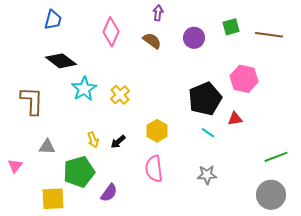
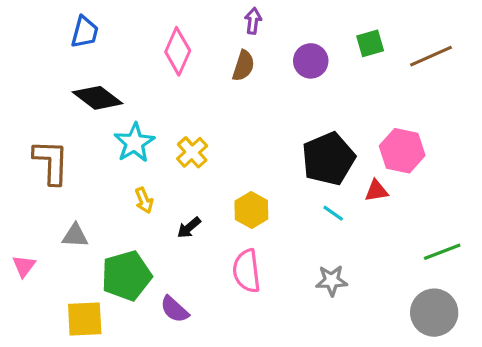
brown line: (269, 35) -> (431, 56), turned -32
brown semicircle: (152, 41) -> (243, 66), turned 72
pink hexagon: (244, 79) -> (402, 151), moved
yellow arrow: (93, 140) -> (144, 200), moved
purple semicircle: (109, 193) -> (174, 309), turned 96

